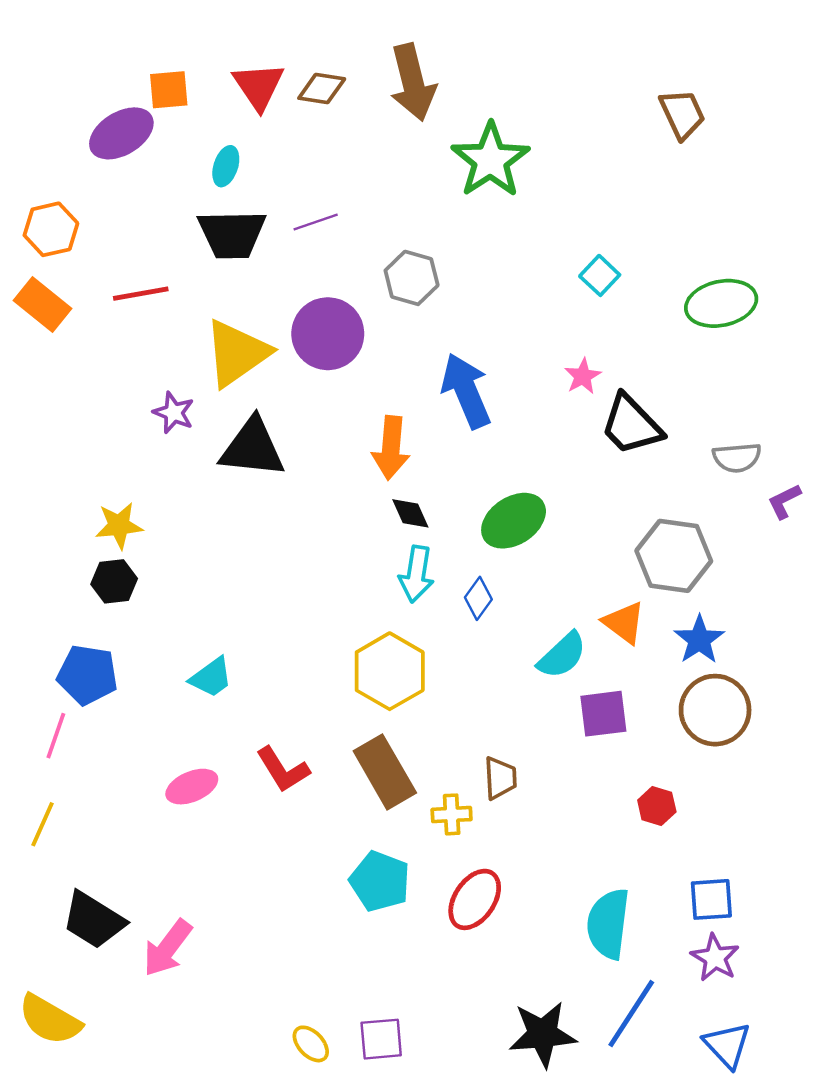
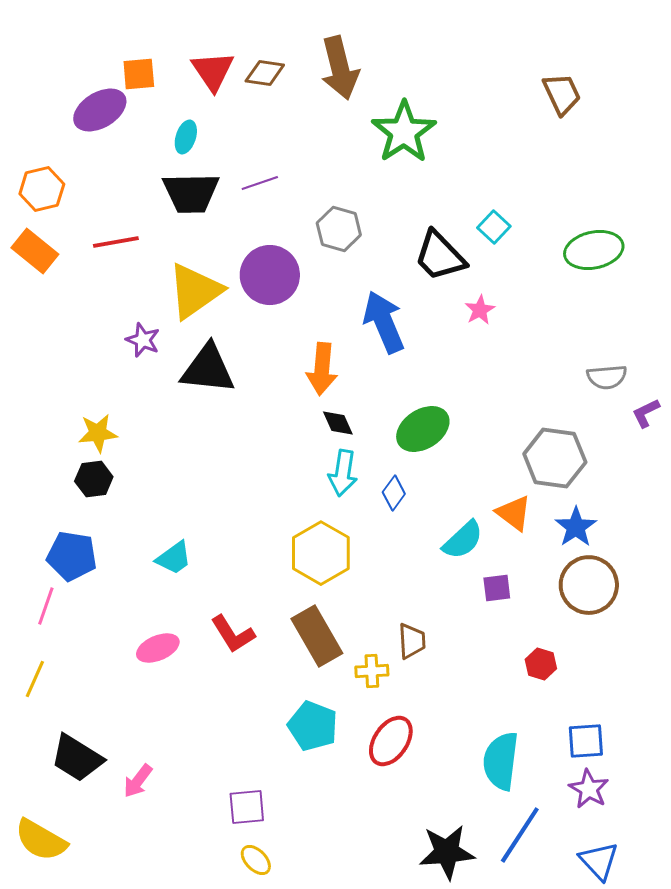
black trapezoid: (631, 425) -> (440, 256), moved
purple square: (603, 714) -> (497, 588), size x0.7
pink arrow: (168, 948) -> (138, 781), size x0.7
purple square: (381, 1039) -> (247, 807), moved

